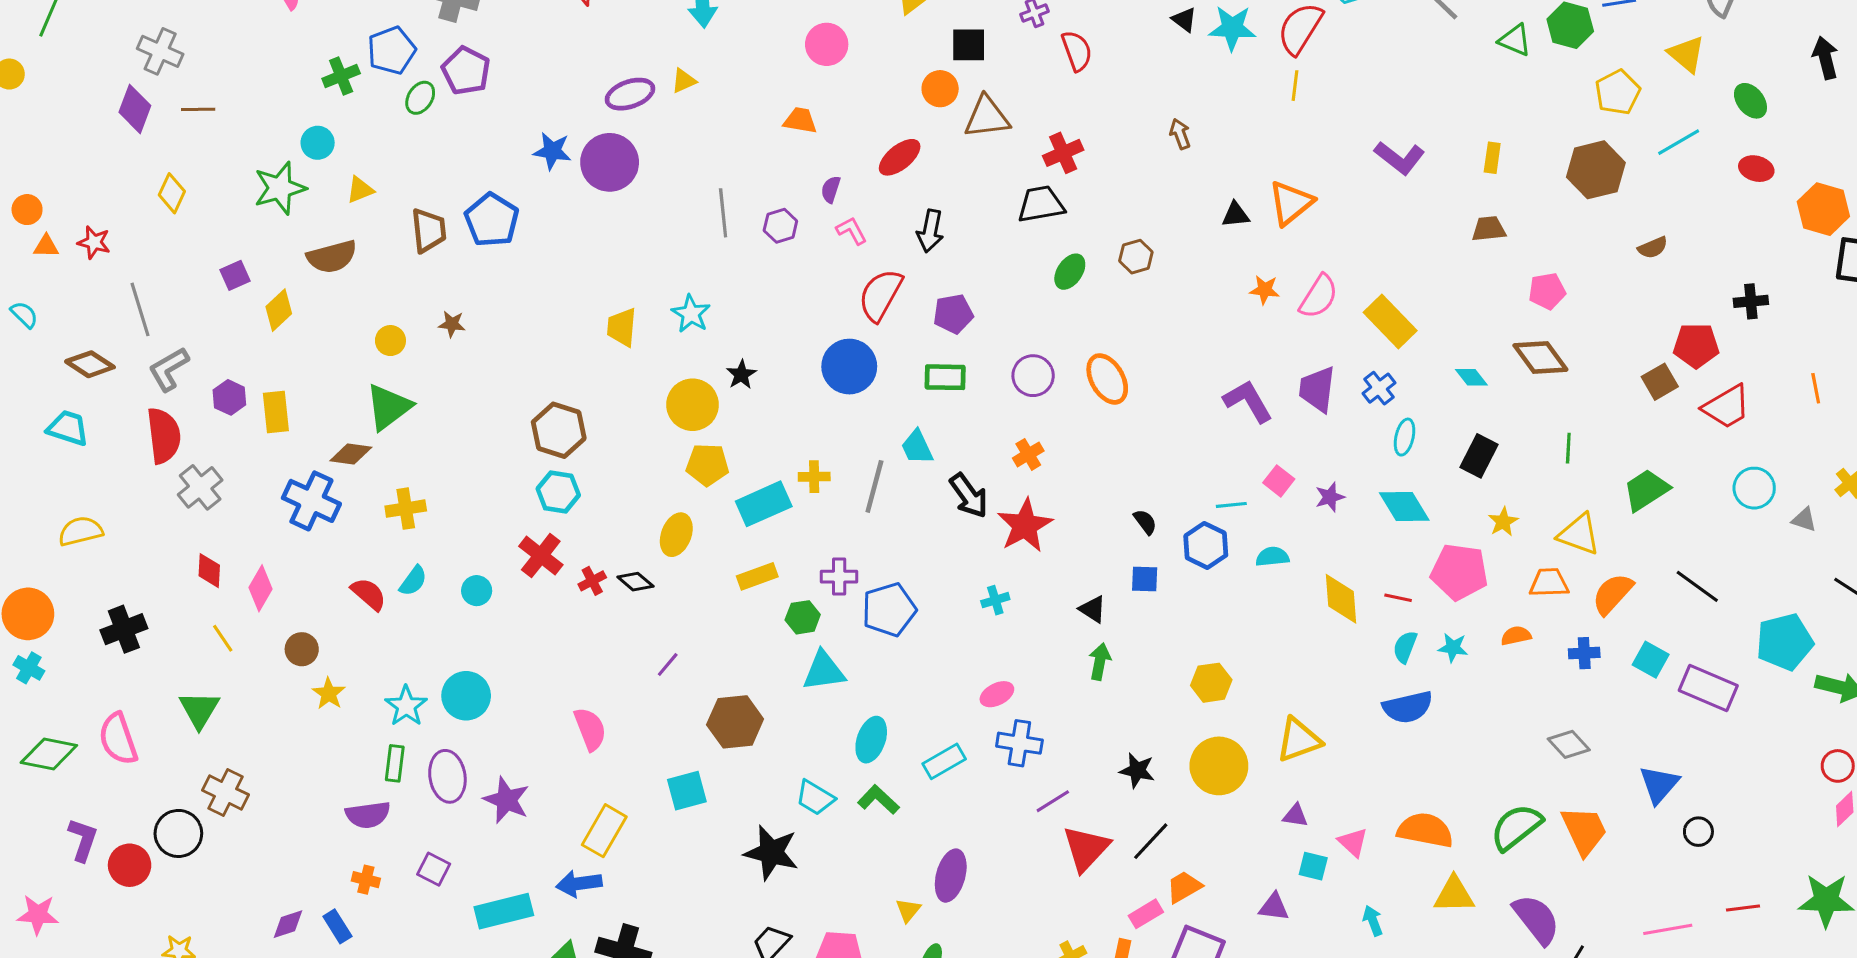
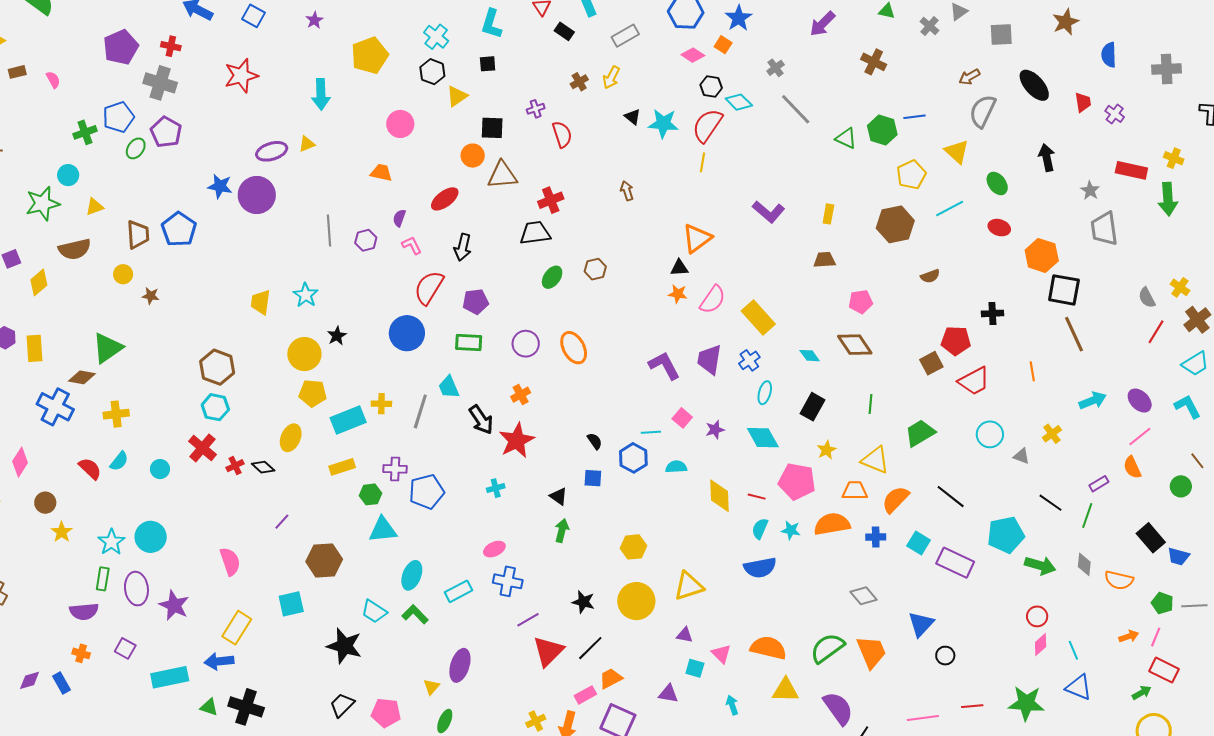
black triangle: (1235, 215) -> (679, 268), moved
yellow circle: (390, 341) -> (123, 274), moved
orange semicircle: (1516, 636) -> (832, 524), size x1.8

